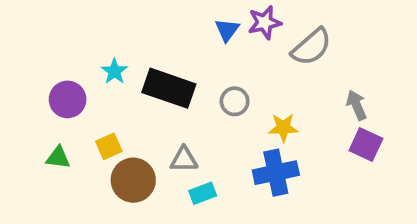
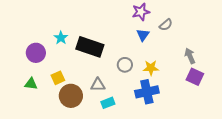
blue triangle: (227, 30) -> (143, 35), moved
gray semicircle: (311, 47) -> (166, 25), size x0.6
gray circle: (235, 101) -> (125, 65), moved

